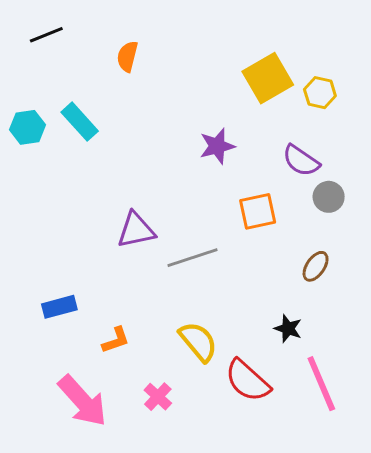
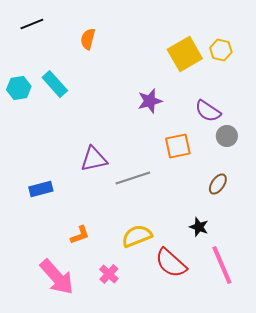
yellow hexagon: (320, 93) -> (221, 50), moved
blue rectangle: (59, 307) -> (41, 189), moved
yellow semicircle: (198, 342) -> (137, 236), turned -72

